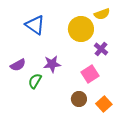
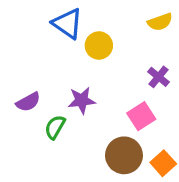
blue triangle: (35, 25) -> (67, 24), moved
yellow circle: (81, 29) -> (99, 45), moved, size x0.7
brown circle: (79, 99) -> (124, 155), size x1.5

